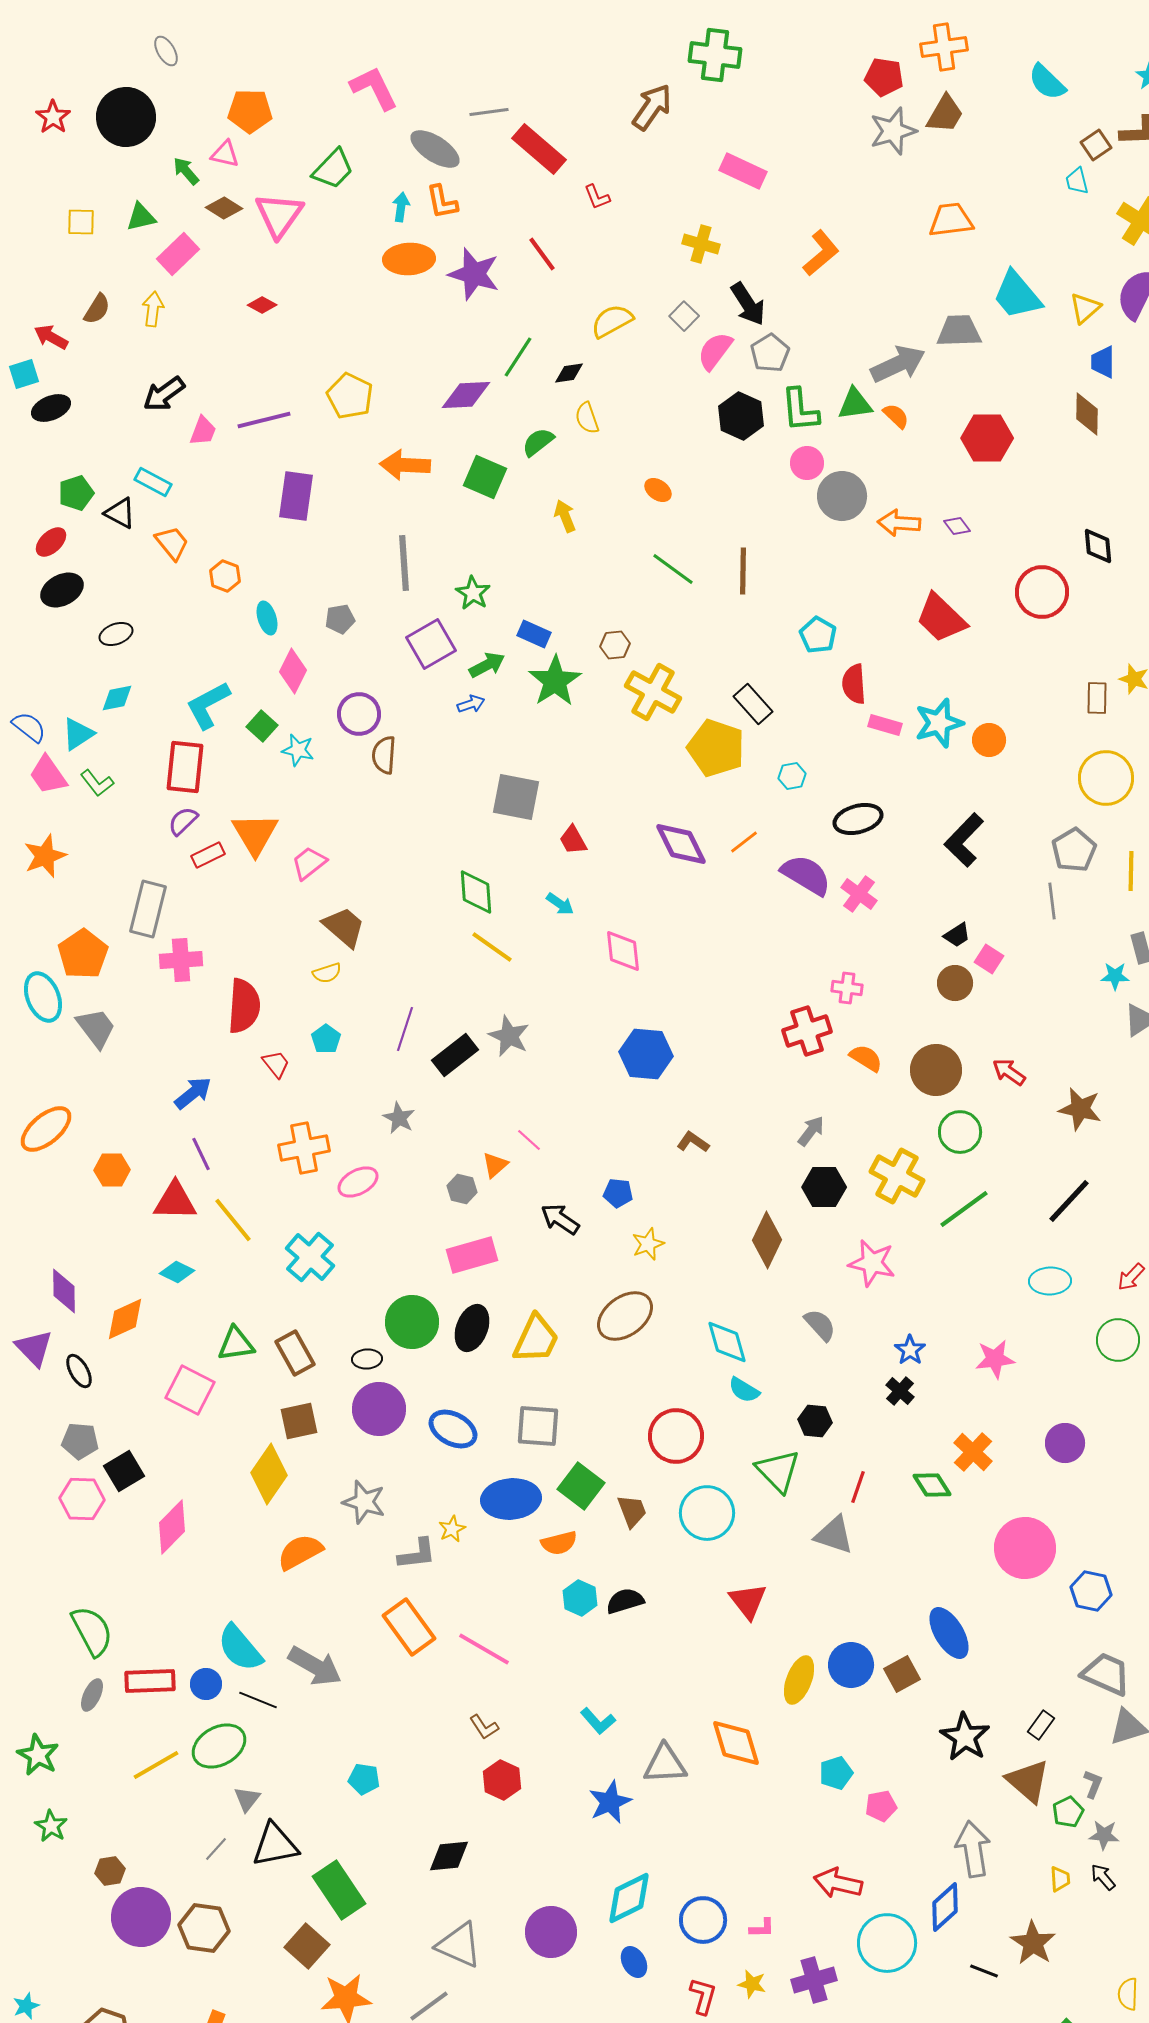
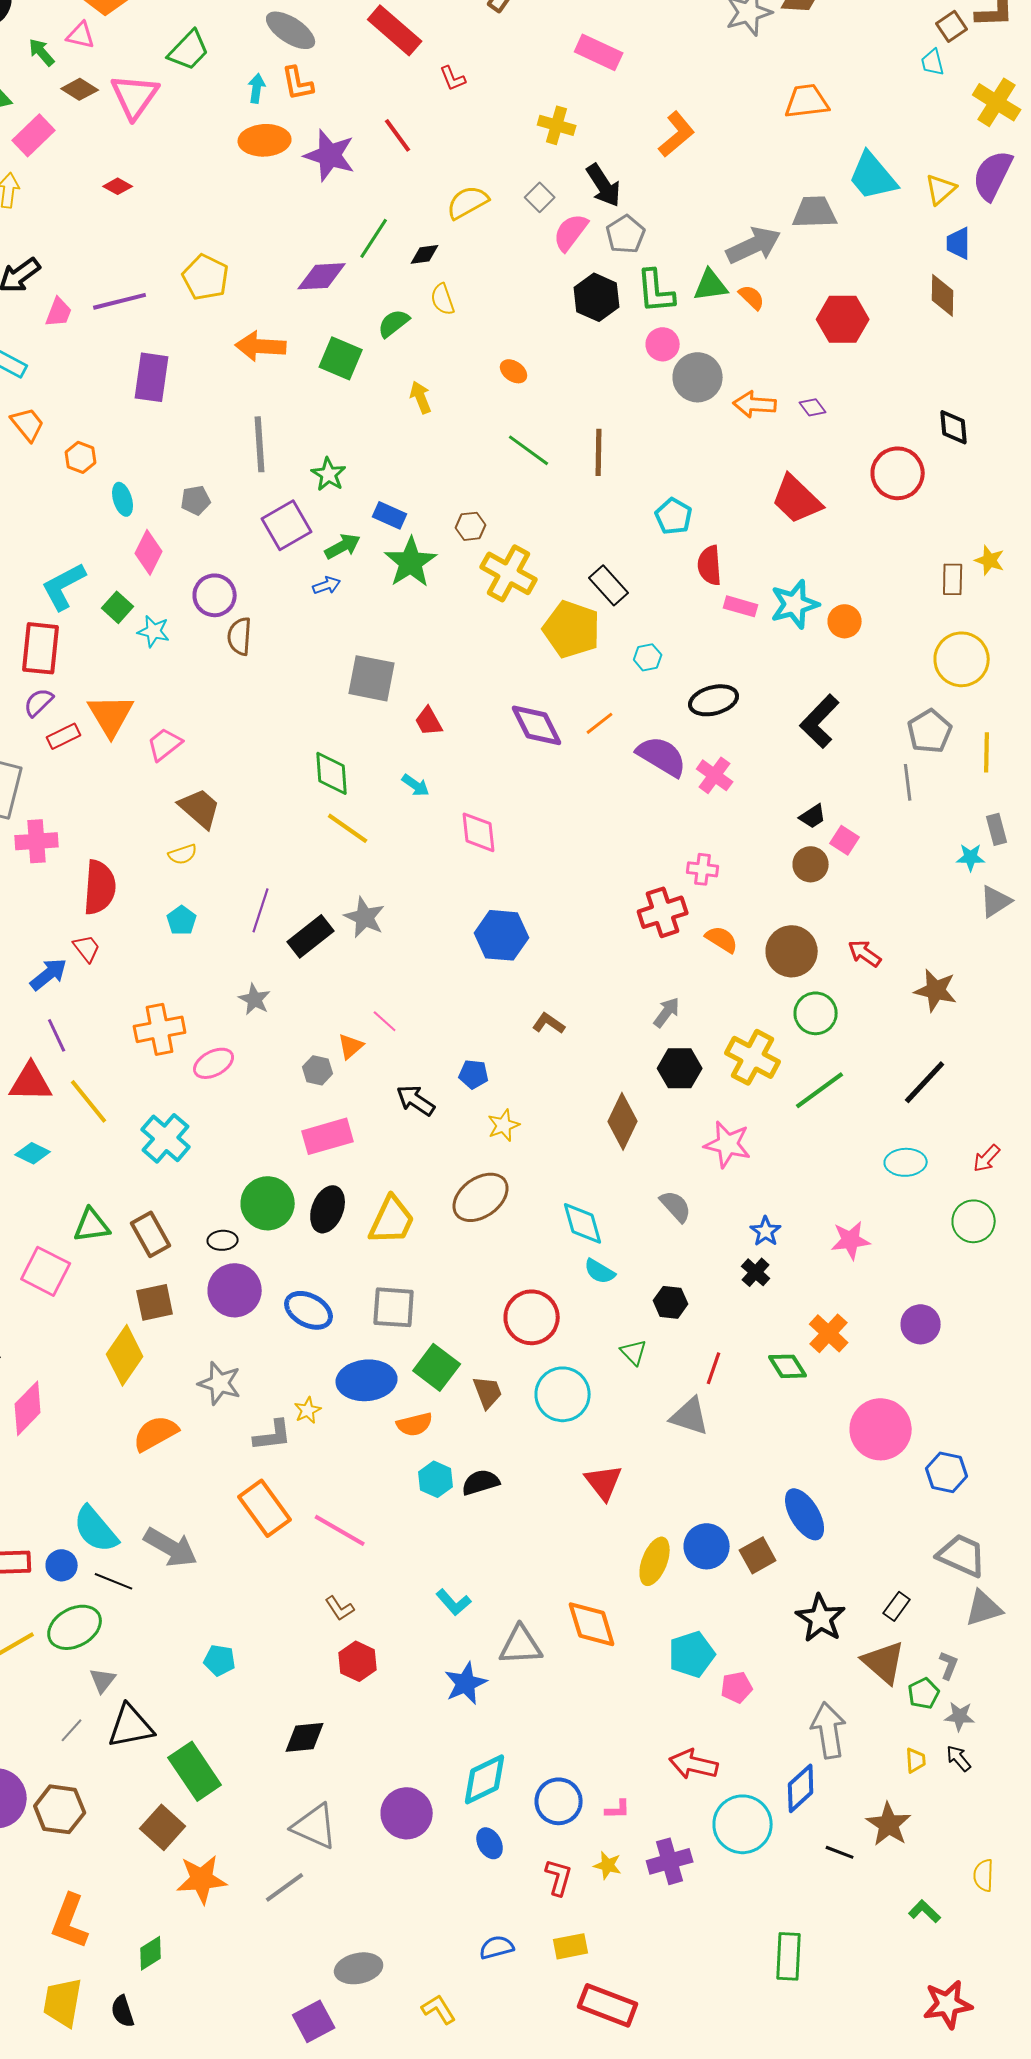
red trapezoid: (276, 1064) -> (87, 948), moved
green triangle: (778, 1471) -> (634, 1352), size x0.6
cyan pentagon: (836, 1773) -> (692, 1654), size x1.4

